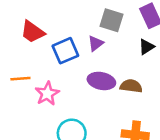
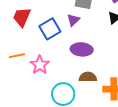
red trapezoid: (32, 32) -> (22, 17), turned 85
brown semicircle: (131, 86) -> (88, 77), moved

